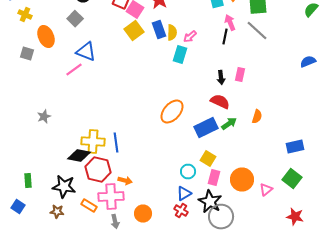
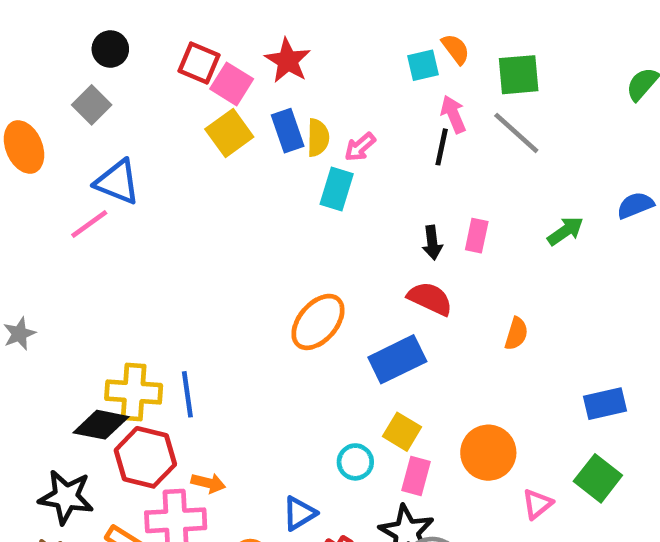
green arrow: (229, 124) -> (565, 231), moved
orange circle: (242, 180) -> (488, 453), moved
blue triangle: (184, 194) -> (299, 513), moved

